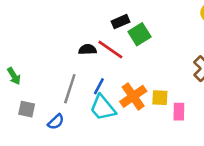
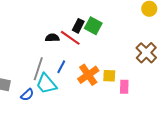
black rectangle: (120, 22) -> (78, 26), moved, turned -40
green square: (140, 34) -> (93, 26), turned -30
cyan trapezoid: (103, 108) -> (46, 84), moved

